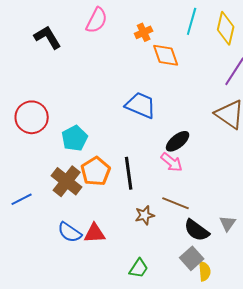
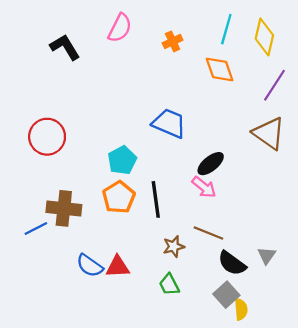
orange diamond: (166, 55) -> (220, 69), moved
cyan pentagon: (75, 138) -> (122, 160), moved
brown cross: (67, 181) -> (64, 208), moved, turned -32
green trapezoid: (139, 268) -> (169, 285), moved, turned 120

